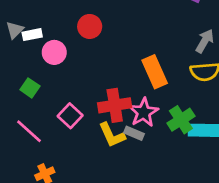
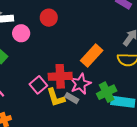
orange rectangle: (155, 72) -> (92, 56), turned 60
pink square: (70, 116) -> (38, 85), moved

